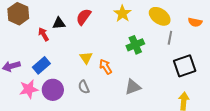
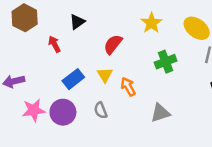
red semicircle: (84, 17) -> (113, 44), moved
black triangle: (59, 23) -> (77, 22), moved, turned -32
blue rectangle: (41, 65) -> (73, 79), moved

